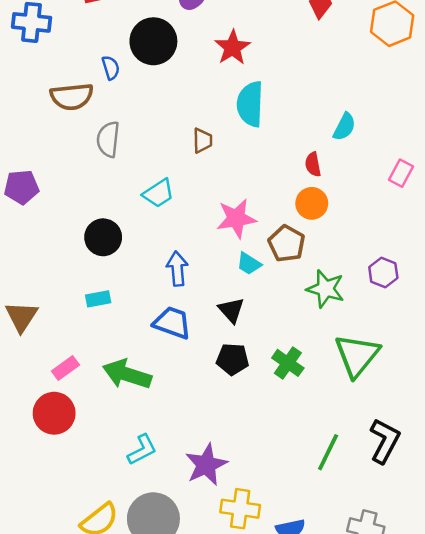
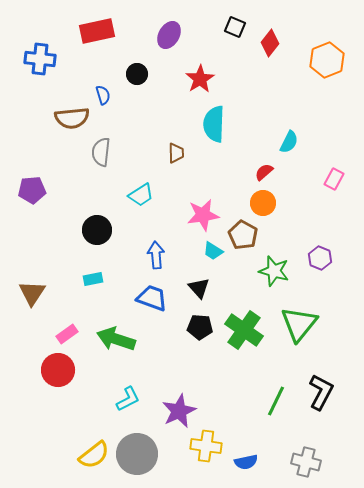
black circle: (153, 41) -> (137, 74), size x0.6
red semicircle: (313, 164) -> (264, 172), turned 60
green cross: (288, 363) -> (244, 330), size x1.5

